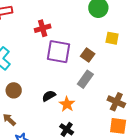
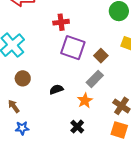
orange star: (67, 104) -> (85, 101), moved
black cross: (67, 129) -> (77, 127), moved

